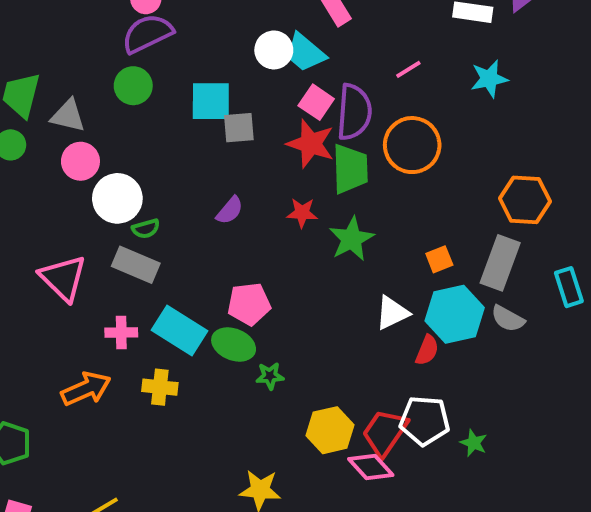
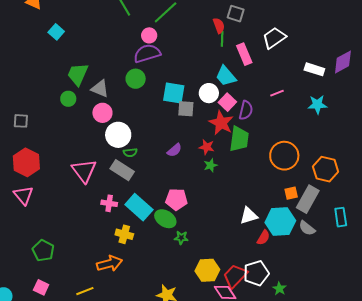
white circle: (274, 50) -> (209, 93), moved
purple semicircle: (354, 112) -> (246, 110), size x0.7
orange circle: (412, 145) -> (284, 156), moved
red star: (302, 213) -> (207, 147), moved
green star: (352, 239) -> (211, 165), moved, size x0.6
orange square: (439, 259) -> (291, 193), moved
orange arrow: (86, 389) -> (110, 263), moved
white pentagon: (425, 421) -> (256, 273), turned -30

